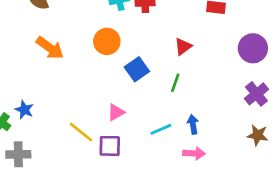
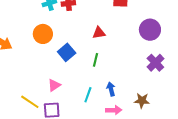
red triangle: (183, 47) -> (99, 33), turned 32
cyan line: (161, 129) -> (88, 95), turned -42
brown star: (258, 135) -> (142, 101), moved

